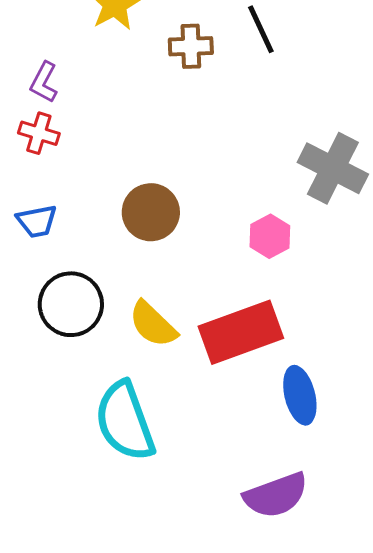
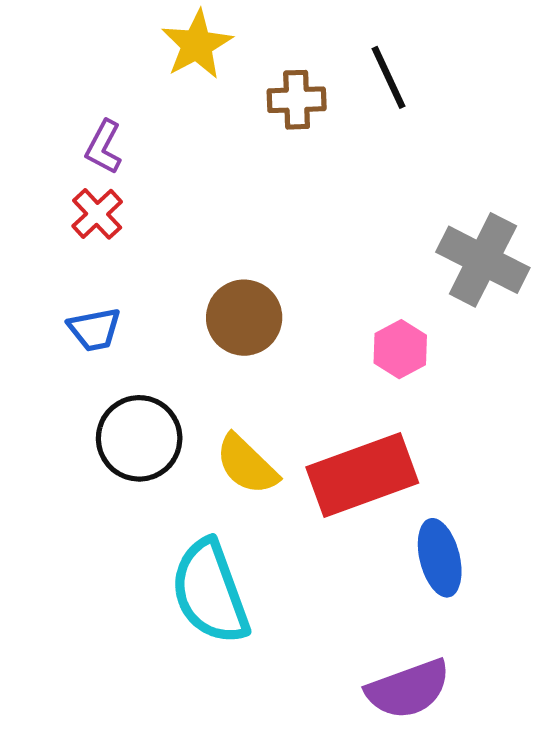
red cross: (39, 133) -> (97, 214), turned 30

